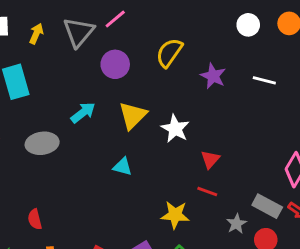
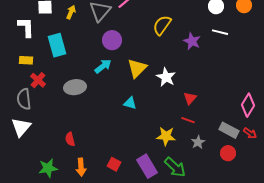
purple circle: (115, 64) -> (112, 40), moved
white line: (264, 80) -> (220, 32), moved
gray star: (237, 224) -> (198, 142), moved

